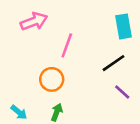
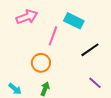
cyan rectangle: (124, 26) -> (74, 21), moved, turned -54
purple line: (122, 92) -> (95, 83), moved

